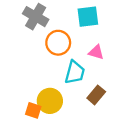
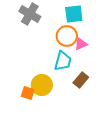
orange circle: (58, 43) -> (67, 36), moved
pink triangle: (96, 52) -> (81, 44), turned -40

